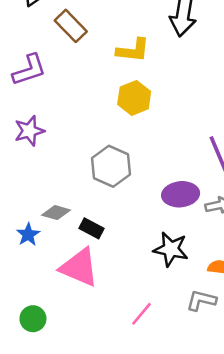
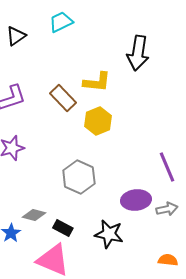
brown rectangle: (71, 26) -> (63, 98), moved
black star: (171, 249) -> (109, 234), moved

